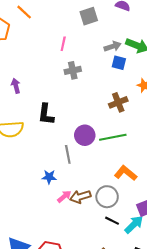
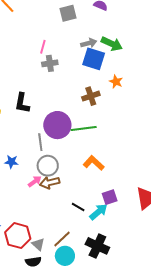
pink line: (63, 44) -> (43, 47), moved
blue square: (119, 63) -> (94, 59), size x1.6
purple circle: (85, 135) -> (57, 125), size x1.4
blue star: (49, 177) -> (11, 162), moved
gray circle: (107, 197) -> (48, 166), moved

